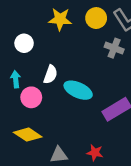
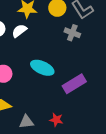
white semicircle: (50, 74) -> (19, 31), moved, turned -147

